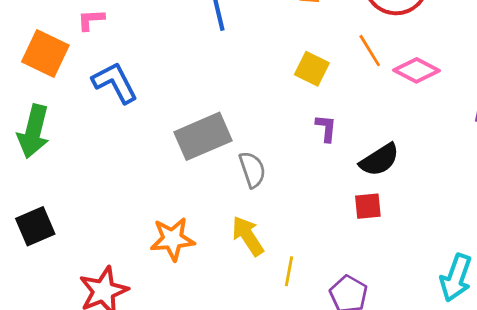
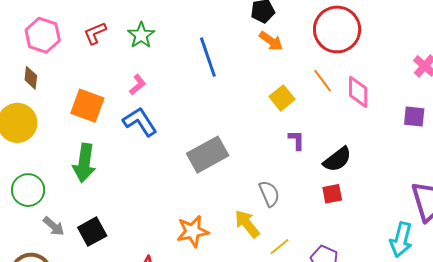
pink L-shape: (91, 20) -> (138, 85), moved, turned 150
yellow square: (312, 69) -> (282, 98), turned 30
pink diamond: (417, 70) -> (358, 92), turned 68
gray semicircle: (252, 170) -> (269, 194), moved
yellow line: (289, 271) -> (280, 247), turned 45

